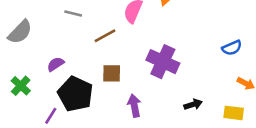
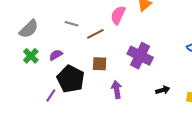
gray line: (73, 14) -> (72, 24), moved
green cross: (21, 86) -> (31, 56), moved

